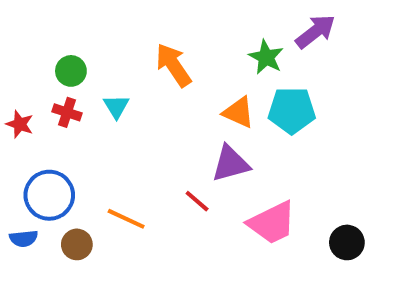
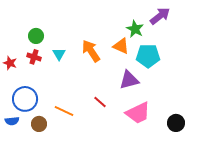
orange arrow: (173, 65) -> (91, 51), moved
orange triangle: (238, 112) -> (121, 46), moved
purple triangle: (231, 164) -> (129, 80), moved

